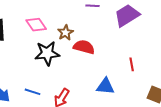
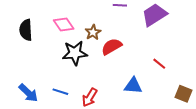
red semicircle: (84, 47) -> (112, 47), turned -45
red line: (132, 64) -> (159, 64), turned -40

